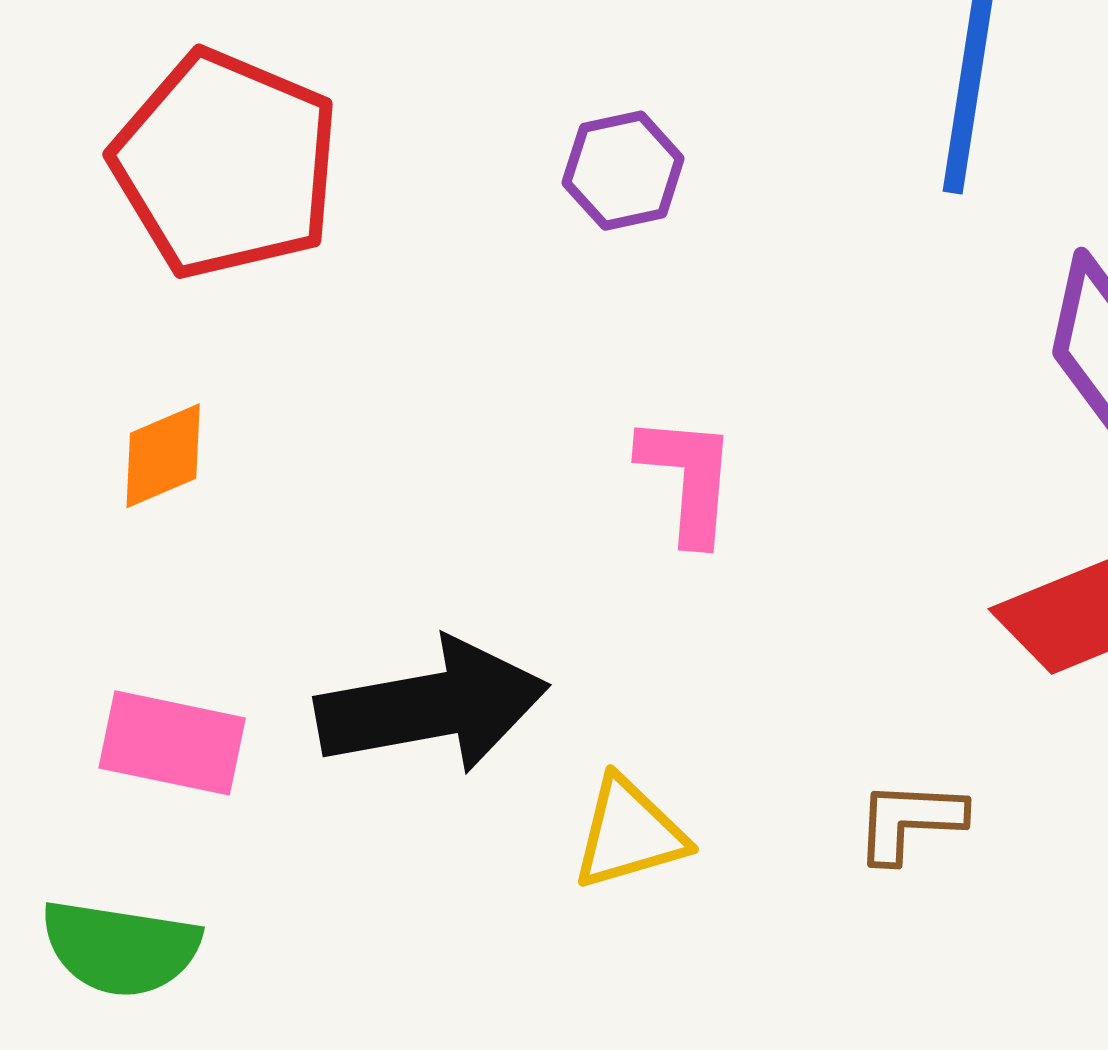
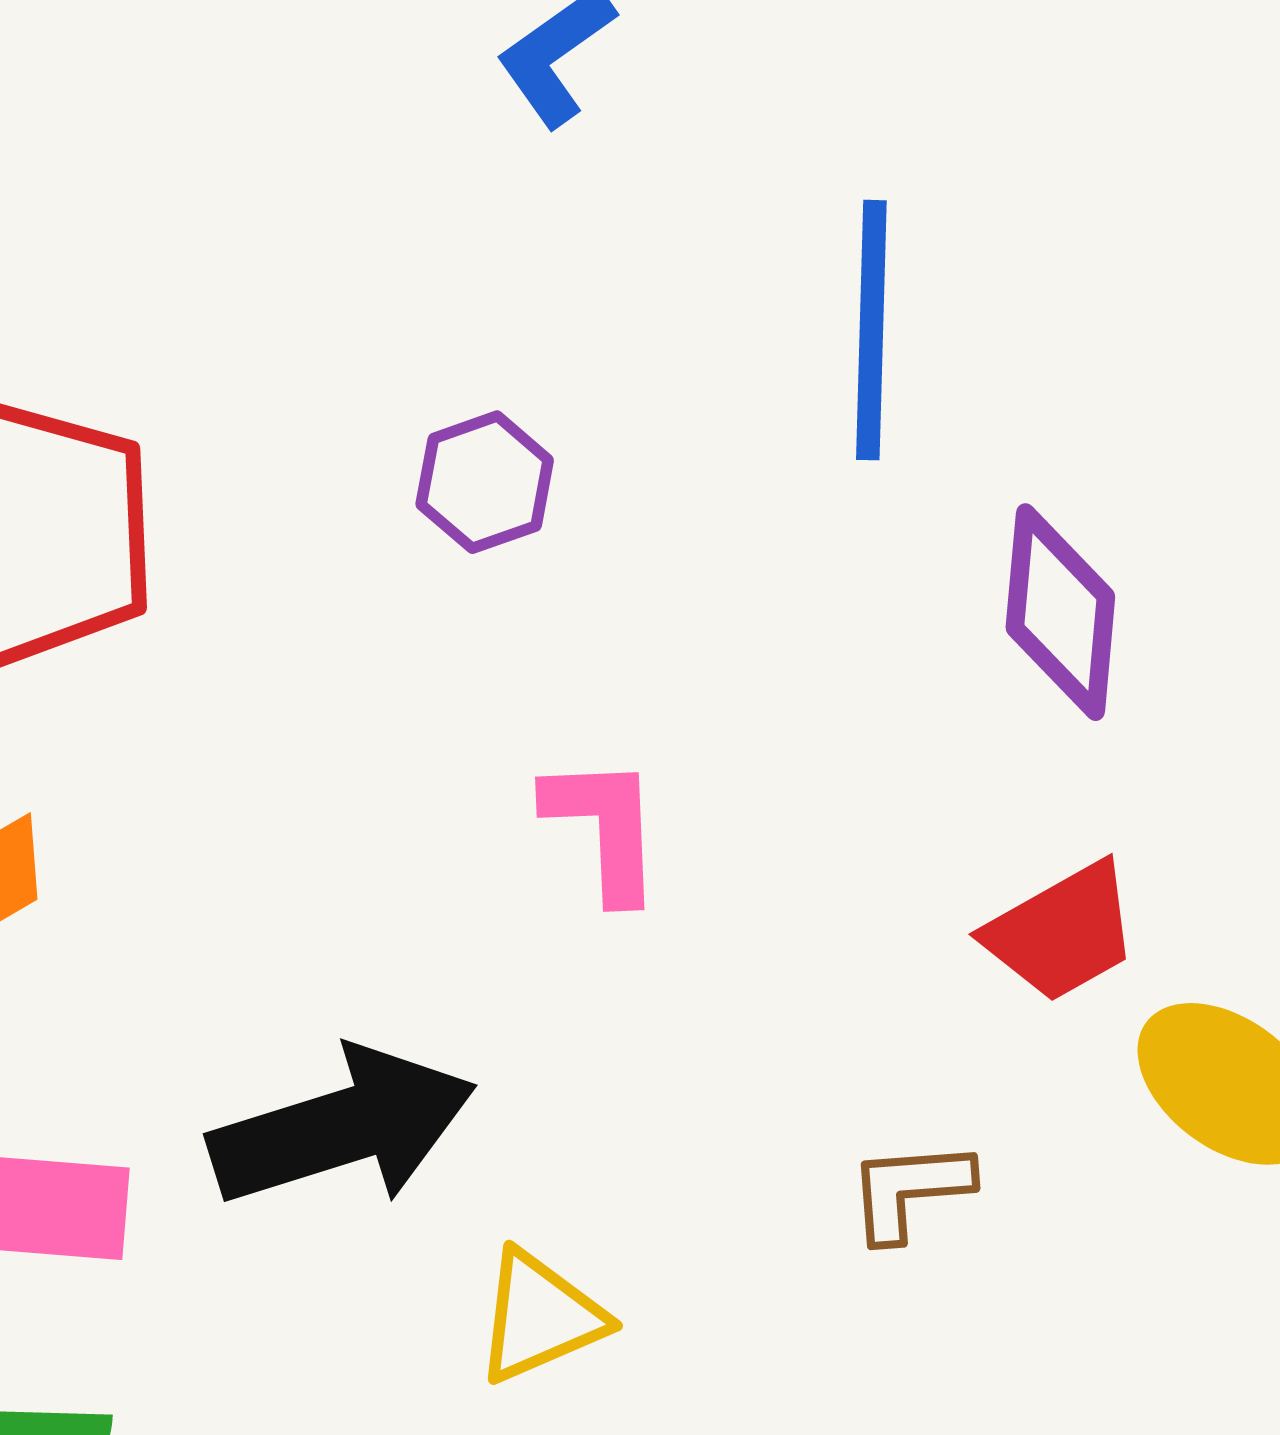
yellow triangle: (629, 833) -> (540, 1317), moved

